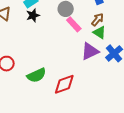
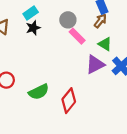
brown arrow: (97, 20) -> (100, 21), moved
red diamond: (64, 84) -> (69, 101), turned -30

